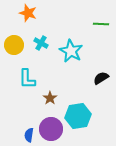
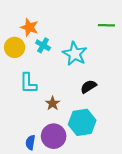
orange star: (28, 13) -> (29, 27), moved
black semicircle: (101, 78) -> (88, 87), moved

